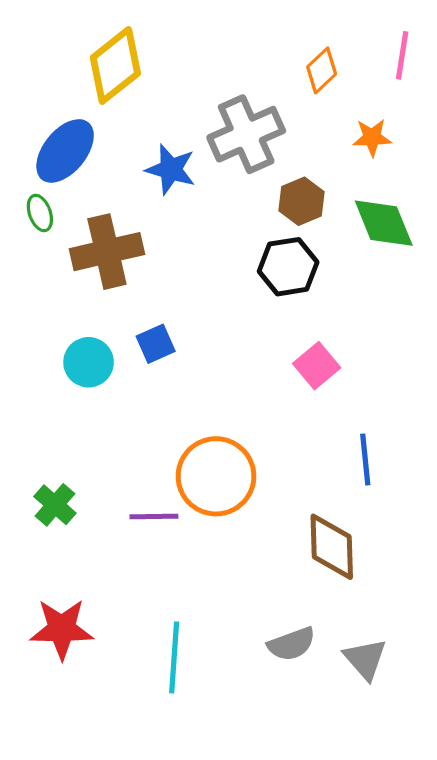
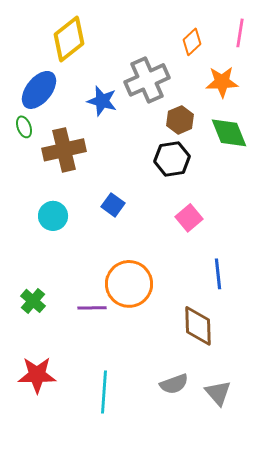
orange star: (372, 138) -> (222, 82), size x1.4
blue square: (156, 344) -> (113, 205), moved, turned -30

